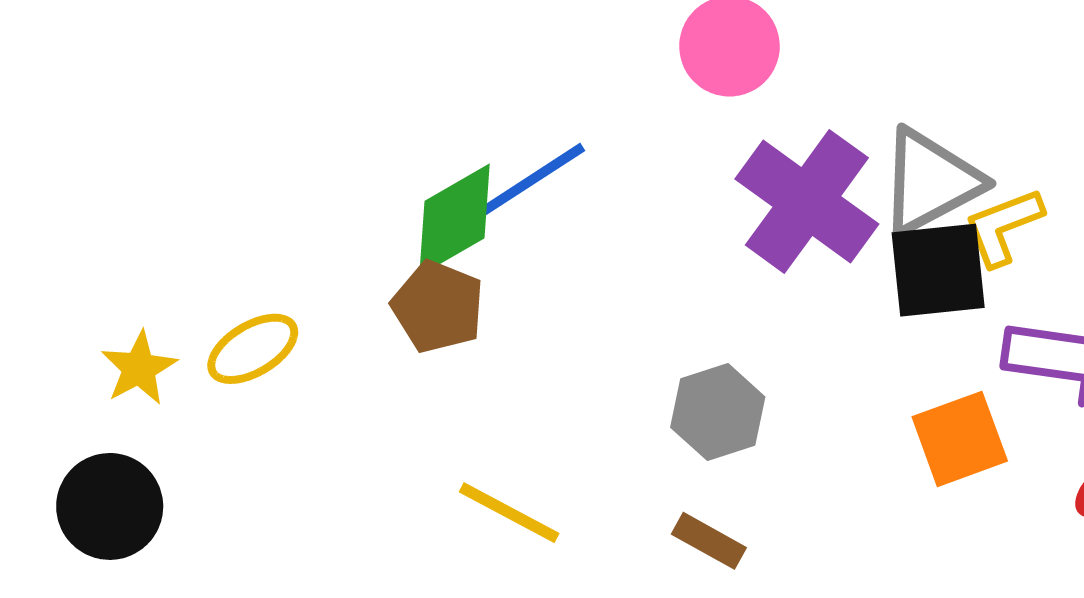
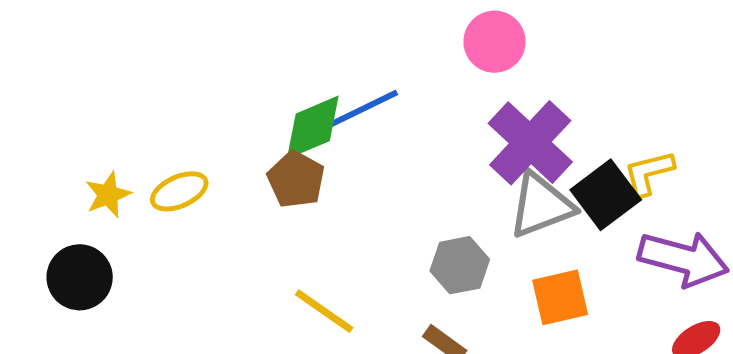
gray triangle: (930, 181) -> (541, 205), moved
black square: (938, 270) -> (606, 195), turned -38
orange square: (960, 439) -> (560, 297), moved

